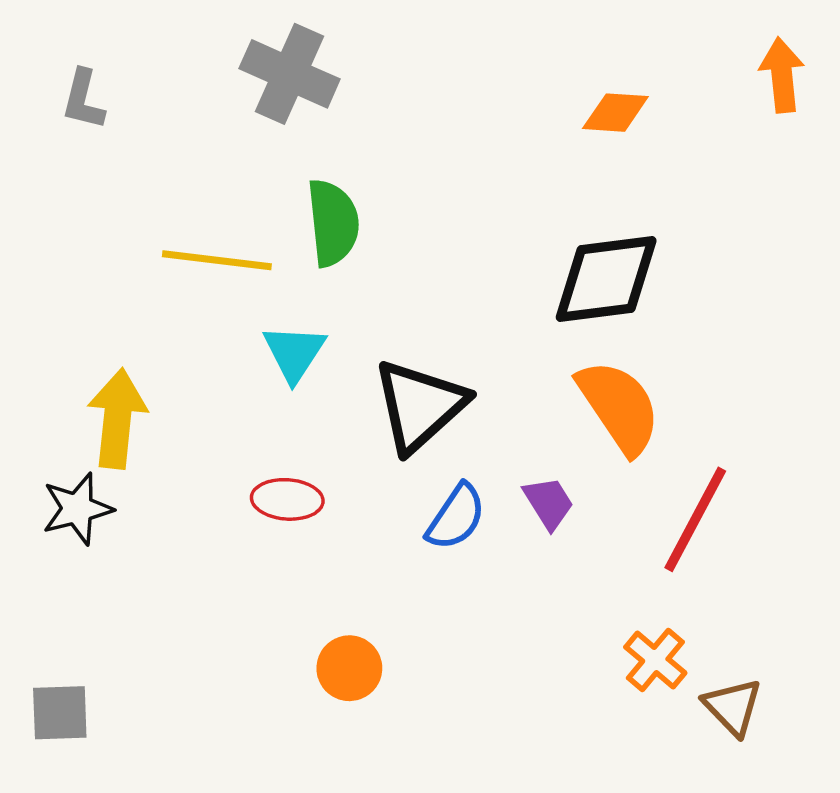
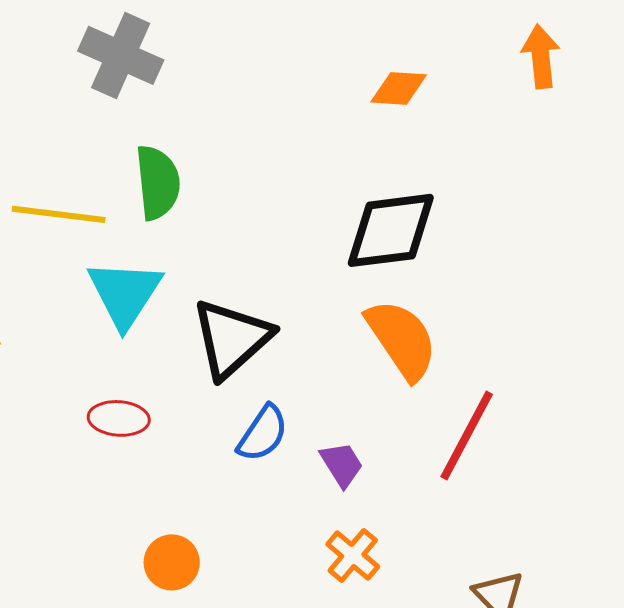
cyan triangle: (294, 353) -> (125, 293), size x1.4
purple trapezoid: (549, 503) -> (342, 464), moved
orange cross: (655, 660) -> (353, 555), moved

